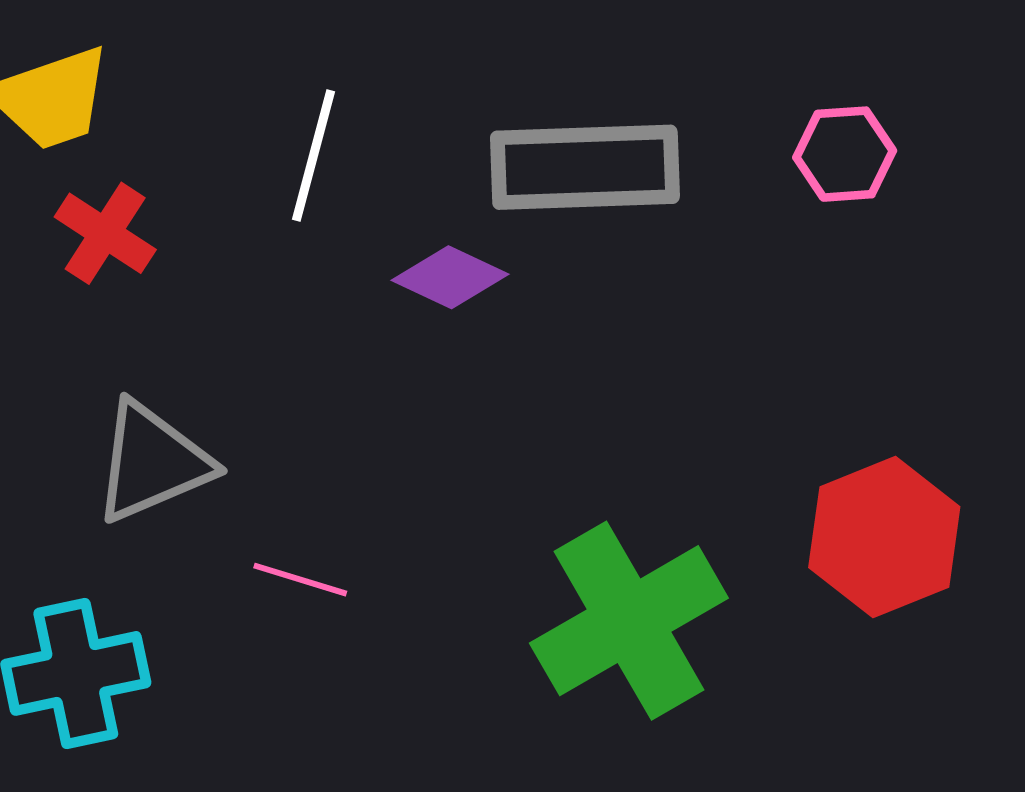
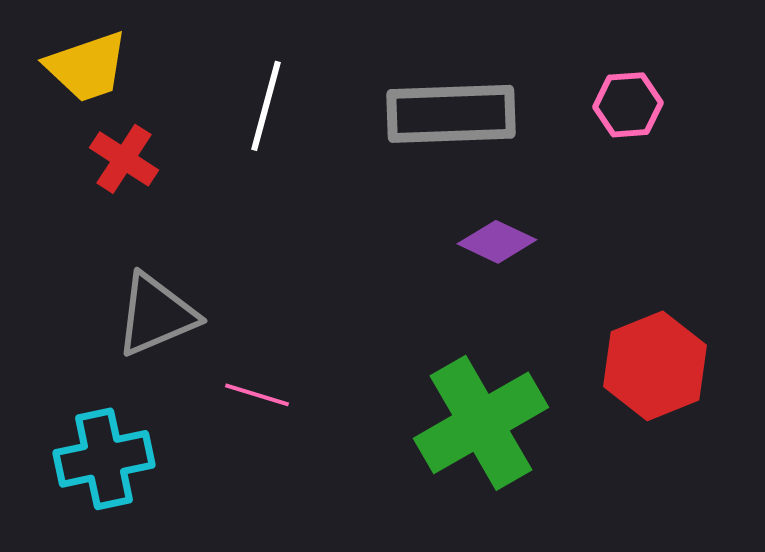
purple diamond: (450, 277) -> (497, 242), moved

